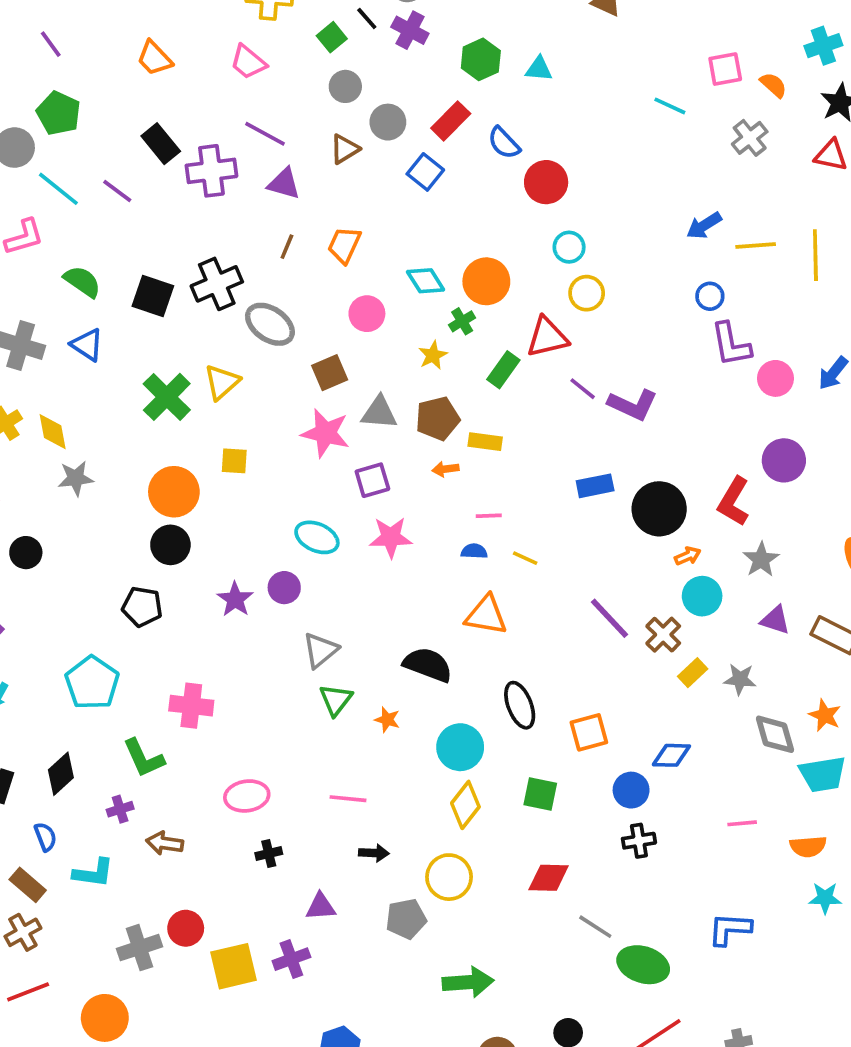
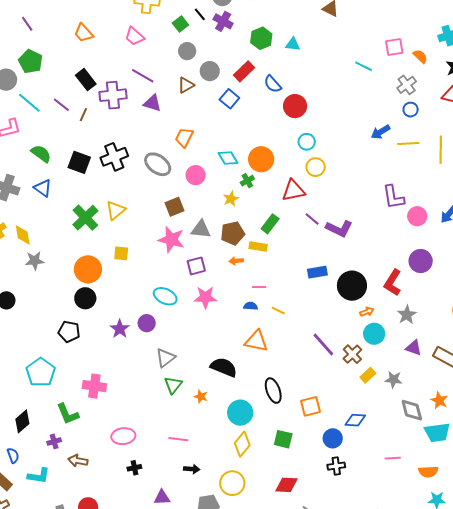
brown line: (287, 247) -> (83, 115), moved
blue circle: (710, 296) -> (411, 110), moved
gray ellipse: (270, 324) -> (158, 164), moved
green rectangle: (503, 370) -> (270, 224), moved

